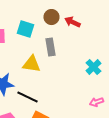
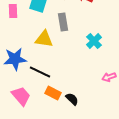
cyan cross: (93, 67) -> (94, 41), moved

